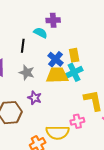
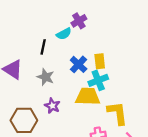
purple cross: (53, 20) -> (79, 21), turned -32
cyan semicircle: (40, 33) -> (64, 34), turned 120
yellow trapezoid: (57, 75) -> (88, 96), moved

